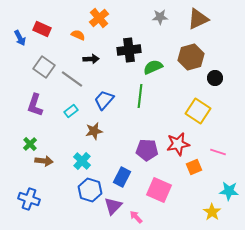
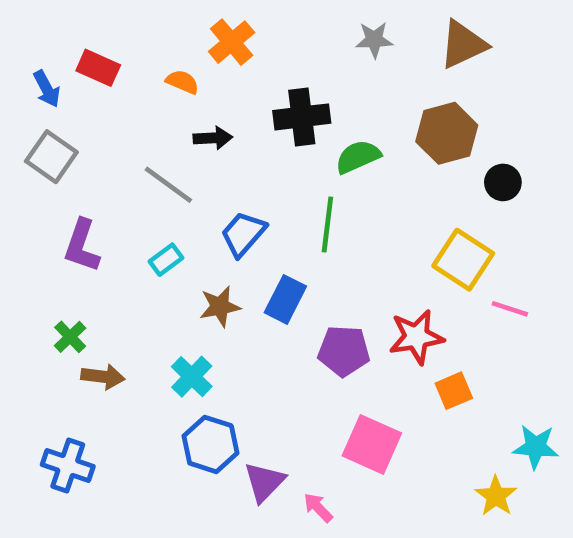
gray square: (44, 67) -> (51, 157), moved
pink line: (218, 152) -> (510, 309), moved
blue rectangle: (122, 177) -> (285, 299), moved

